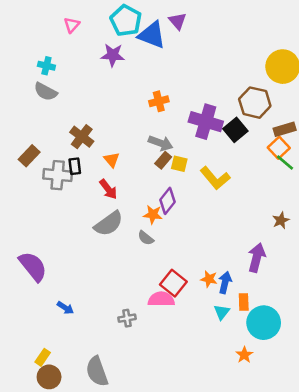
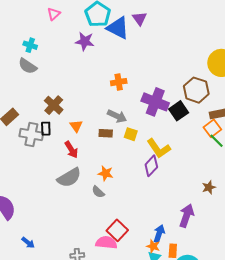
brown rectangle: (163, 160) -> (106, 133), moved, turned 48
purple diamond: (167, 201) -> (151, 166), moved
orange star: (209, 279) -> (153, 246), moved

